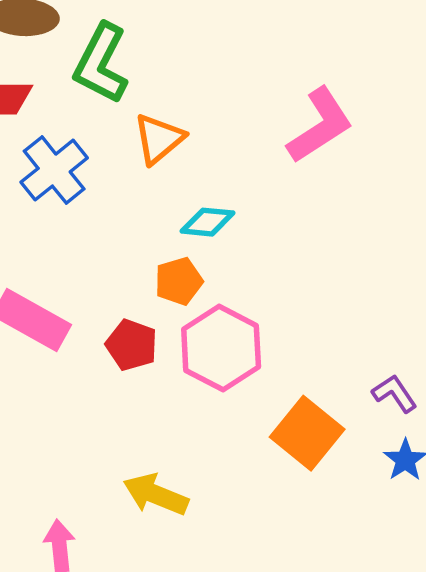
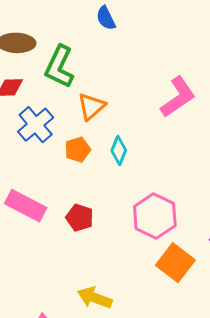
cyan diamond: (207, 222) -> (119, 151), turned -72
orange pentagon: (179, 281) -> (78, 150), moved
pink hexagon: (221, 348) -> (155, 216), moved

